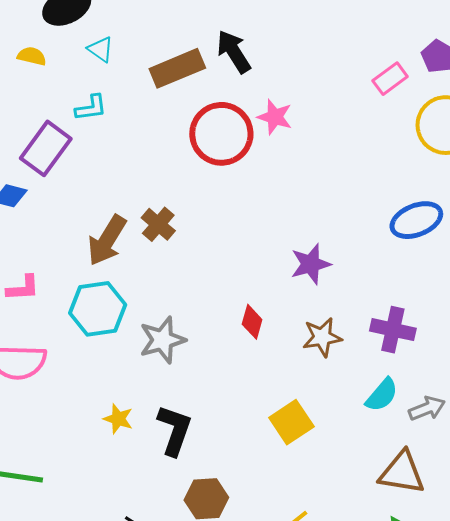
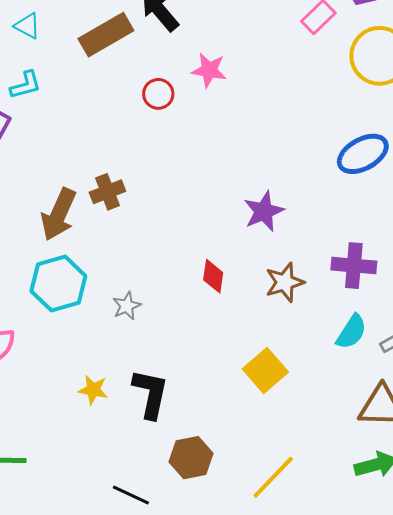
red circle: (221, 134) -> (158, 94), size x0.5
brown cross: (158, 224) -> (107, 192), turned 36
gray star: (162, 340) -> (127, 306), size x0.6

